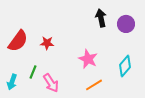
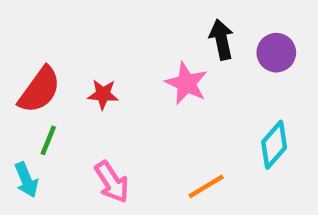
pink star: (88, 59) -> (186, 83), moved
green line: (33, 72) -> (48, 140), moved
cyan arrow: (12, 82) -> (26, 180), turned -42

